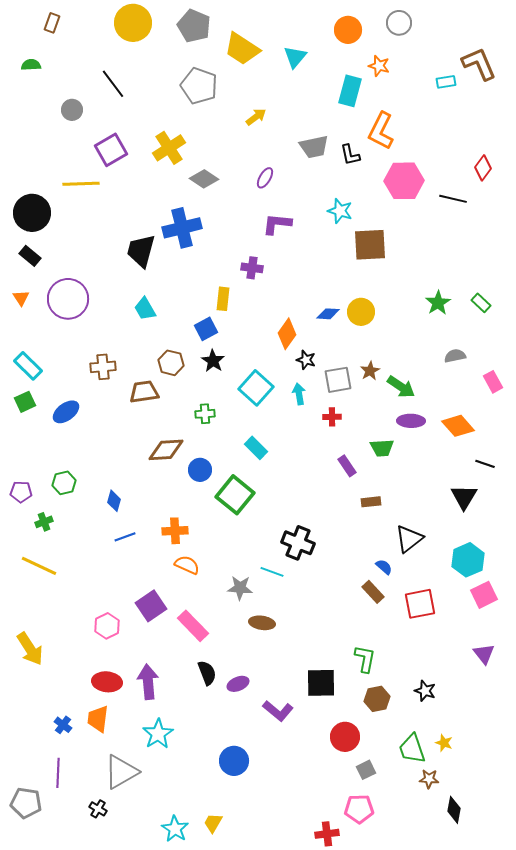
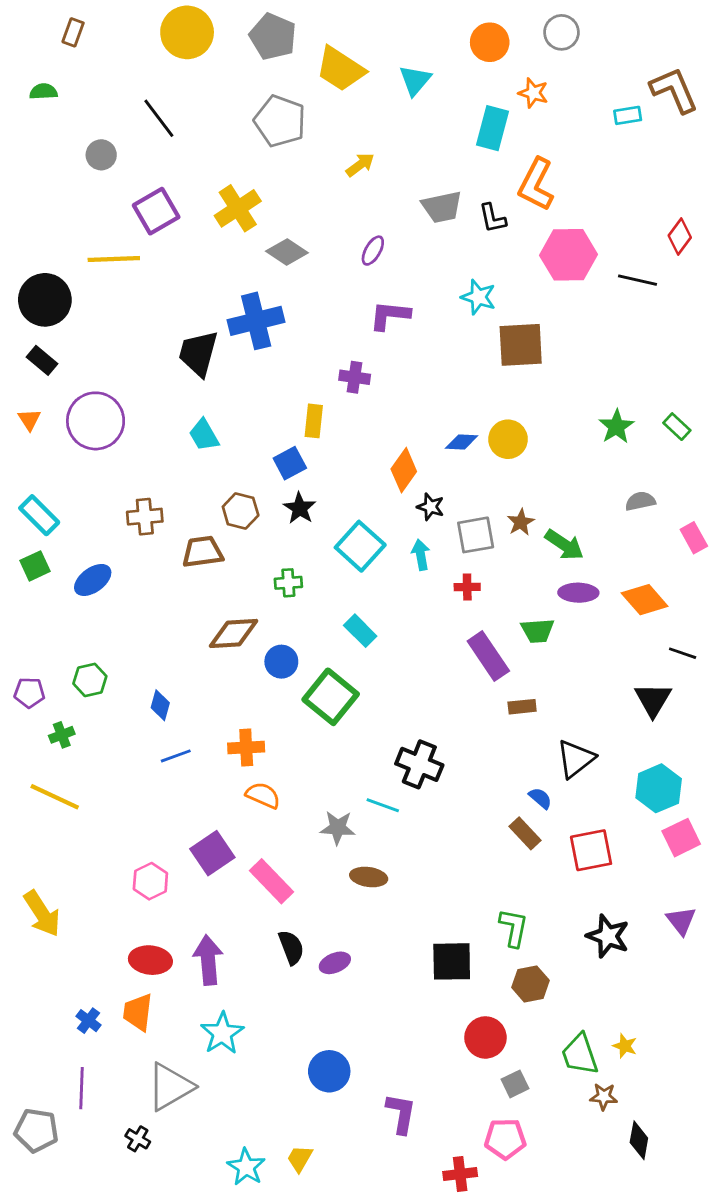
purple rectangle: (347, 466) -> (488, 656), size x1.6
black star: (425, 691) -> (608, 936), moved, size x1.4
purple L-shape: (278, 711) -> (401, 1113), moved, turned -120

